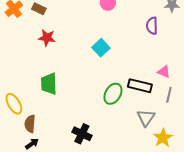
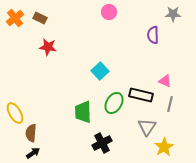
cyan square: (101, 48) -> (100, 71), moved
green trapezoid: (49, 84) -> (83, 112), moved
black cross: (82, 134) -> (102, 143), moved, turned 36

